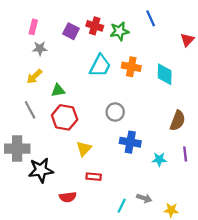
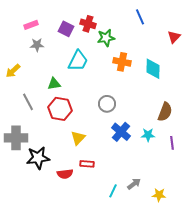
pink rectangle: (33, 27) -> (31, 25), turned 56
green star: (119, 31) -> (106, 38), moved
cyan trapezoid: (100, 66) -> (78, 61), moved
yellow arrow: (34, 76) -> (13, 71), moved
blue cross: (130, 142) -> (121, 132), turned 30
cyan star: (159, 159) -> (148, 135), moved
red semicircle: (68, 197) -> (65, 174), moved
gray arrow: (144, 198) -> (134, 184), turned -56

